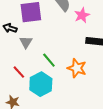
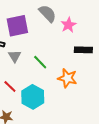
green line: (49, 60) -> (40, 62), moved

